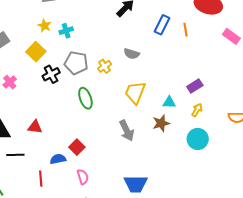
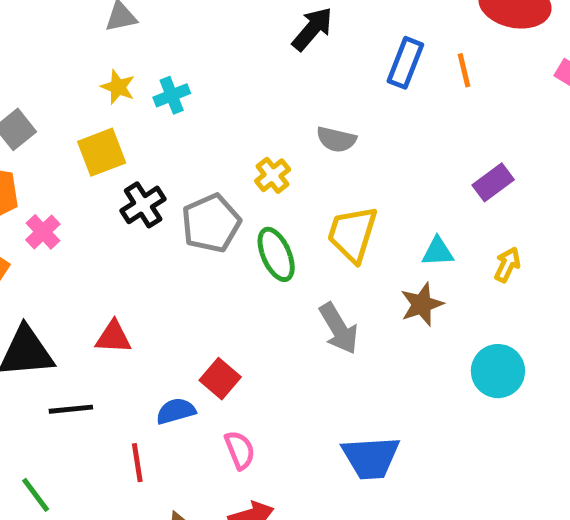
yellow square: (36, 52) -> (102, 152), turned 30
gray pentagon: (76, 63) -> (211, 223), moved, turned -30
purple rectangle: (195, 86) -> (493, 182), moved
green ellipse: (85, 98) -> (276, 254), moved
cyan circle: (198, 139) -> (498, 371), moved

